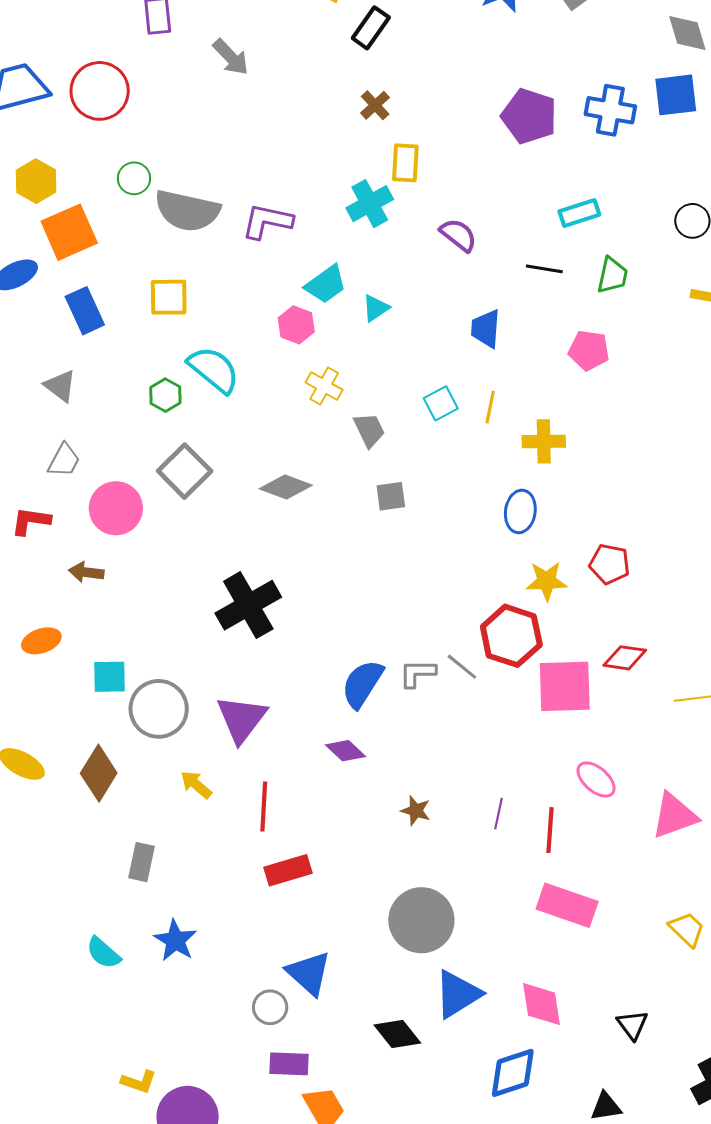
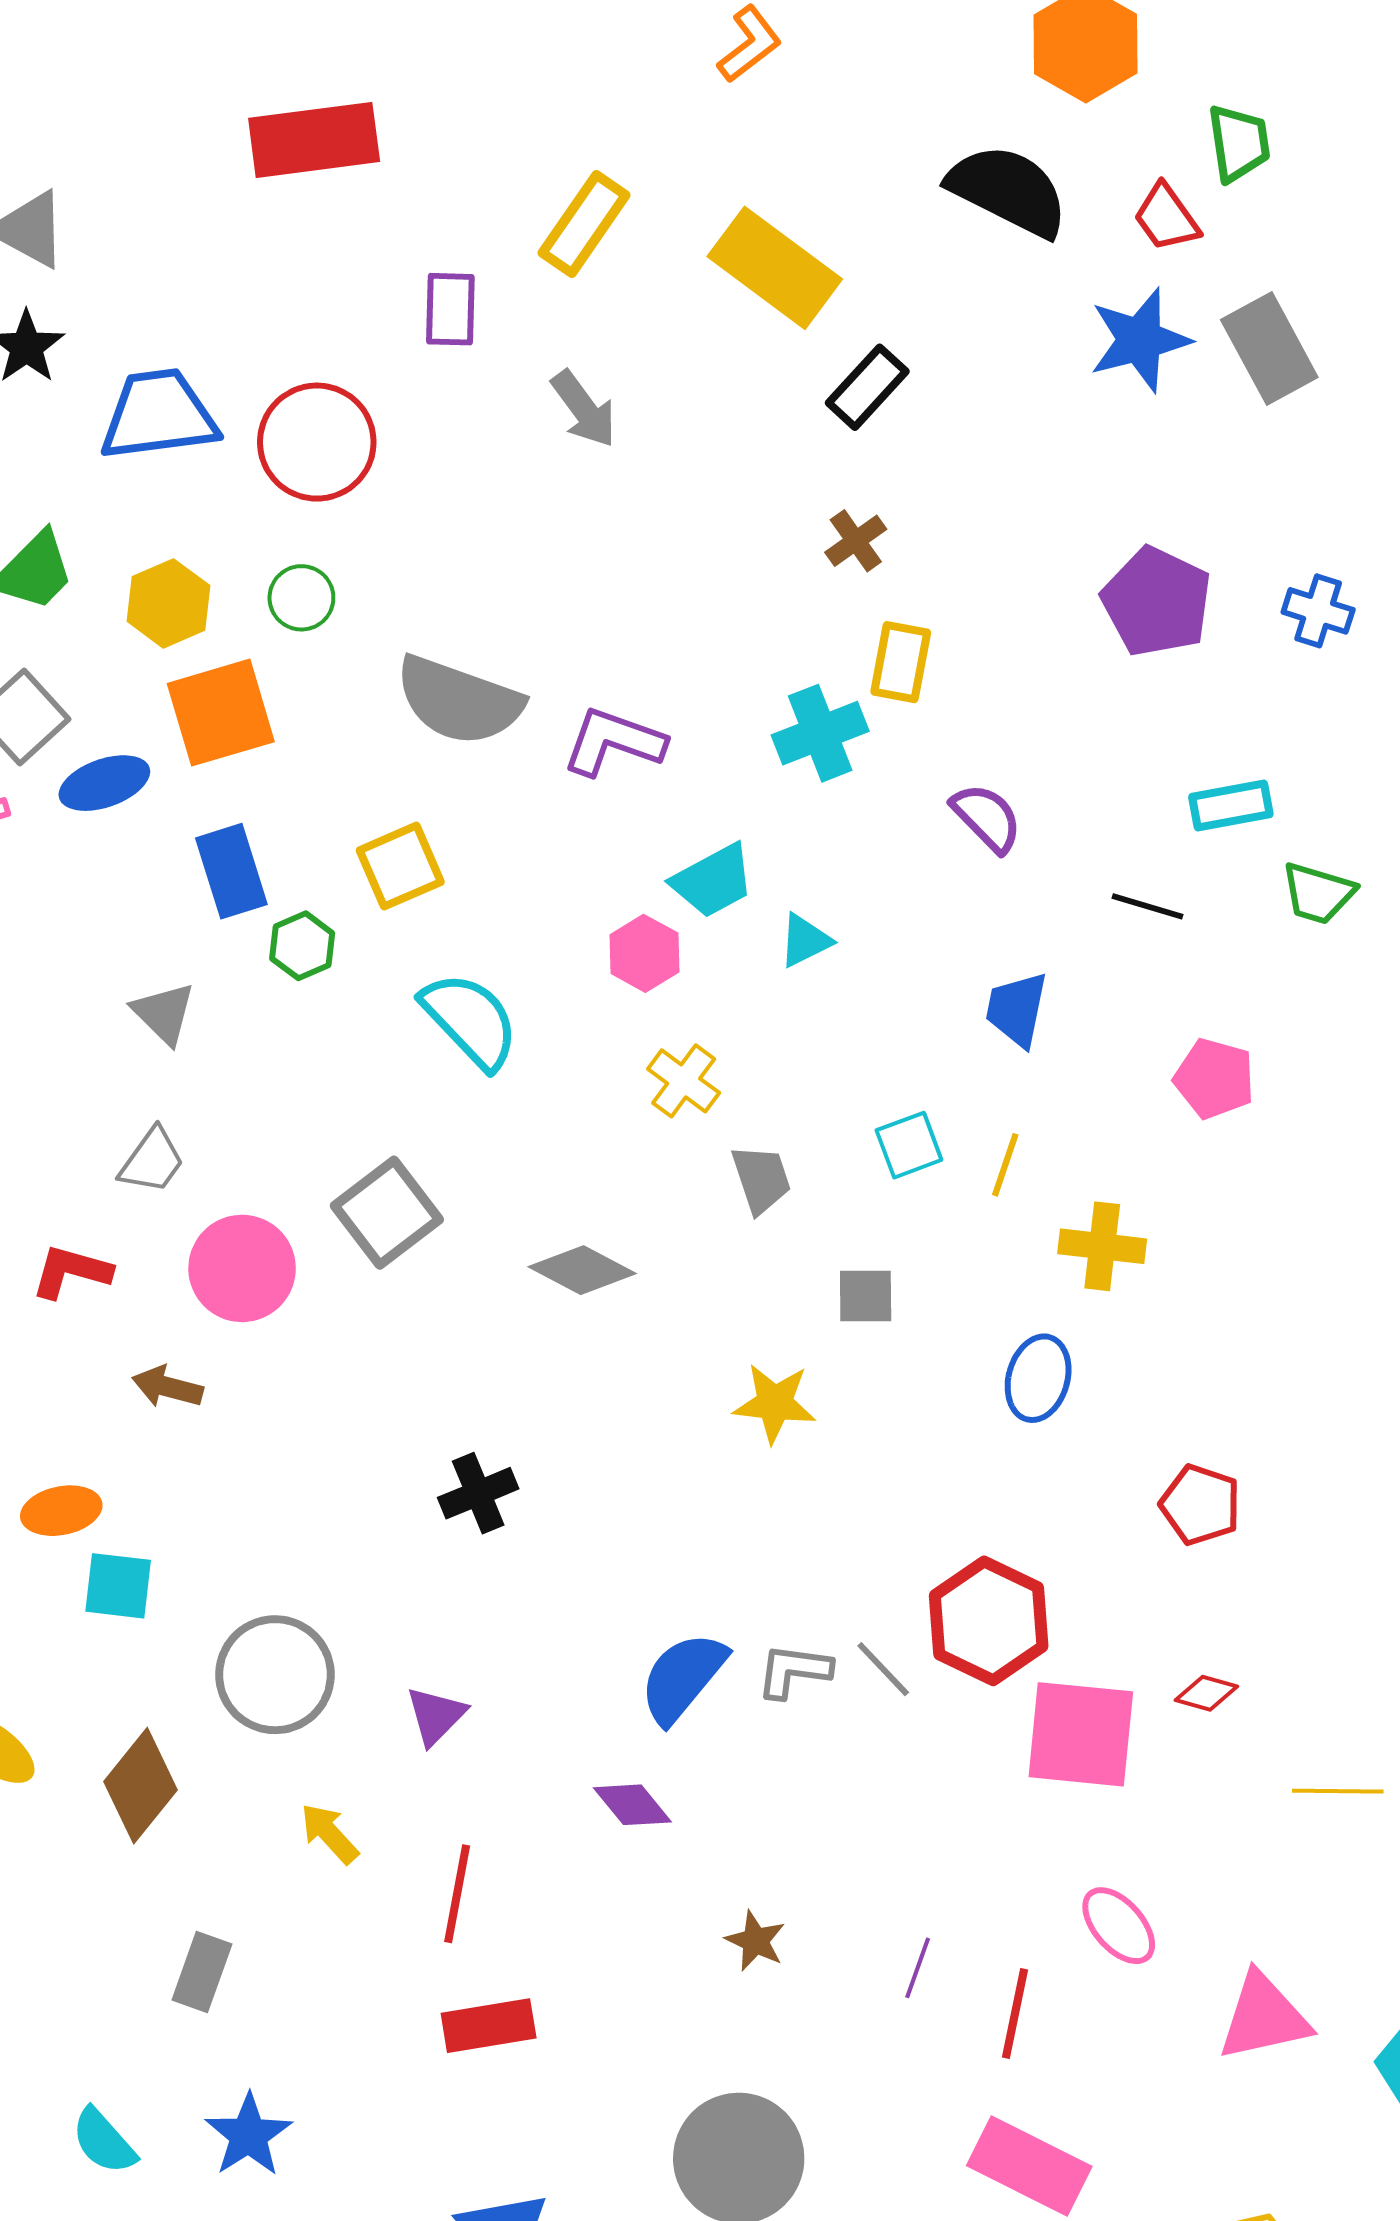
blue cross: (610, 110) -> (1318, 611), size x0.7
green circle: (134, 178) -> (301, 598), moved
green trapezoid: (612, 275) -> (1318, 893), moved, turned 87
yellow square: (169, 297) -> (400, 866), turned -30
green hexagon: (165, 395) -> (302, 946), moved
gray square: (391, 496) -> (866, 1296), moved
yellow star: (547, 581) -> (775, 1403), moved
black cross: (248, 605) -> (478, 1493), size x0.6
red diamond: (625, 658) -> (1206, 1693), size x0.7
cyan square: (109, 677) -> (118, 1586), moved
purple triangle: (242, 719) -> (436, 1716), size x0.6

